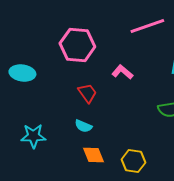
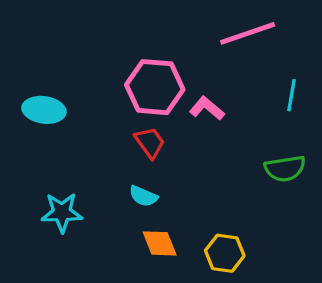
pink hexagon: (77, 45) -> (155, 87), moved

